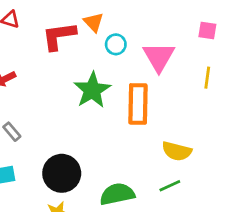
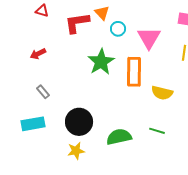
yellow semicircle: (177, 151) -> (162, 93), moved
green line: (170, 186) -> (157, 131), turned 42

